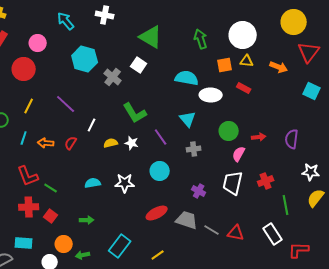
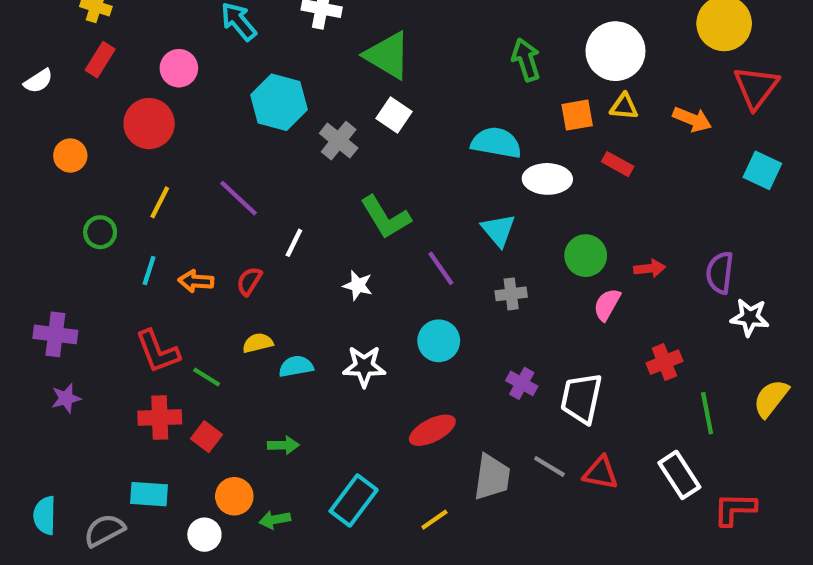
green triangle: (151, 37) -> (388, 55), moved
yellow semicircle: (111, 143) -> (258, 343), moved
white star: (132, 143) -> (358, 285), moved
white star: (311, 172) -> (750, 317), moved
white trapezoid: (233, 183) -> (581, 398), moved
gray trapezoid: (187, 220) -> (492, 477), moved, turned 80

